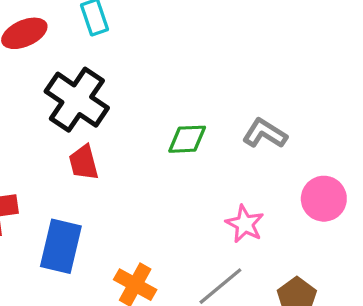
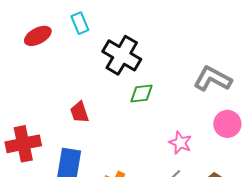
black cross: (77, 100) -> (122, 55), moved
gray L-shape: (265, 133) -> (213, 79), moved, size x1.4

